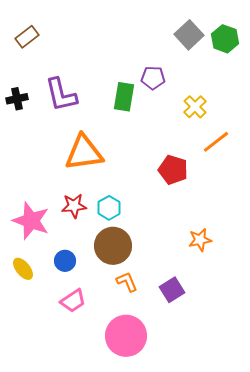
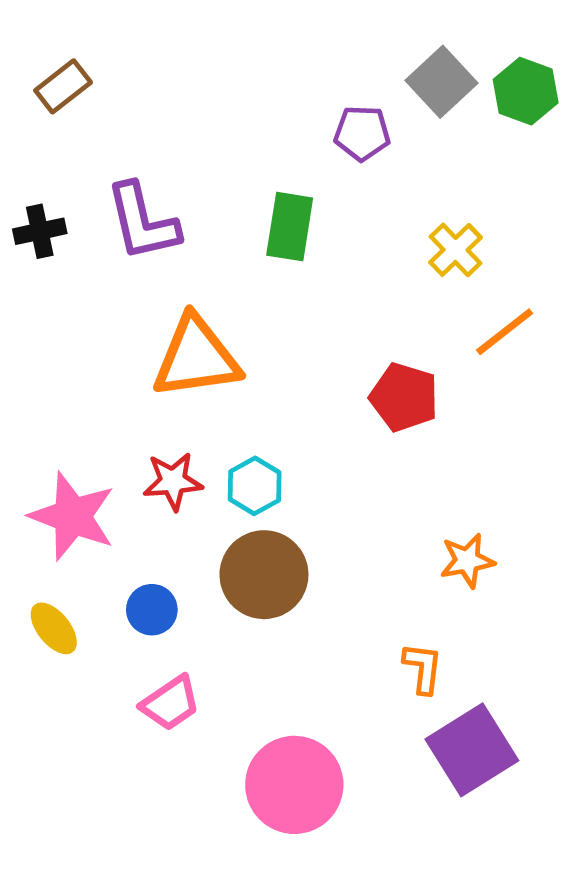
purple pentagon: (153, 78) -> (362, 133), moved
orange L-shape: (127, 282) -> (423, 668), moved, turned 30
purple square: (172, 290) -> (472, 750), moved, size x1.5

